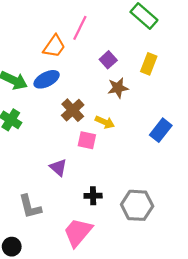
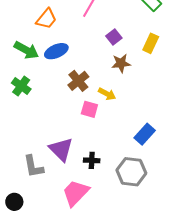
orange trapezoid: (54, 46) -> (46, 19), moved
blue rectangle: (161, 130) -> (145, 134), moved
purple triangle: (58, 167) -> (61, 149), moved, size x1.5

